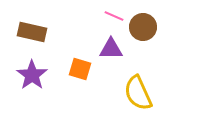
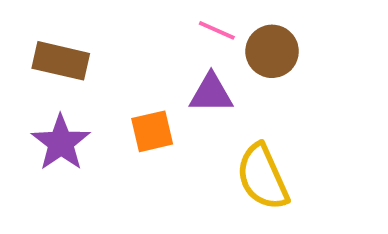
orange square: (80, 69) -> (152, 131), turned -30

